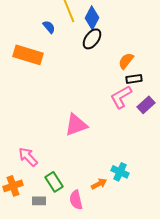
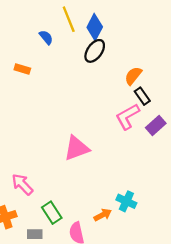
orange rectangle: (28, 55) -> (22, 69), size x0.5
black rectangle: (134, 79) -> (142, 96), turned 63

